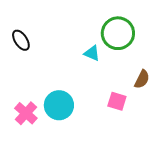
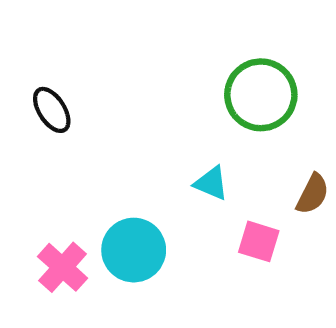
cyan triangle: (92, 53) -> (211, 183), moved

